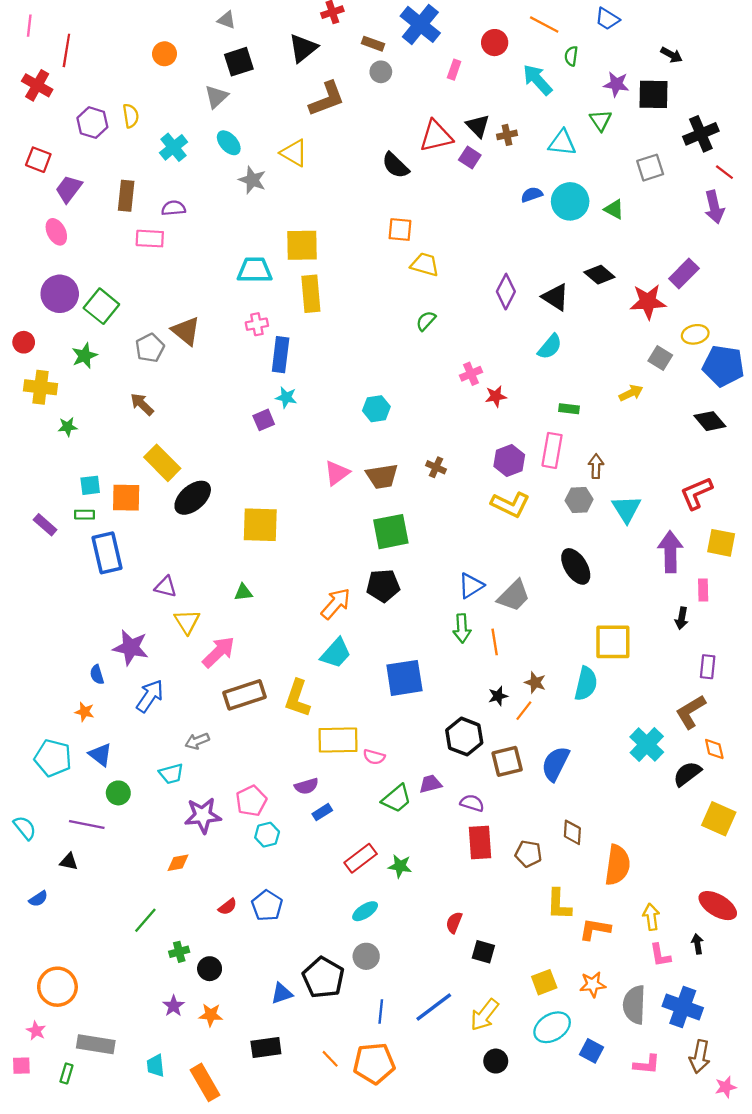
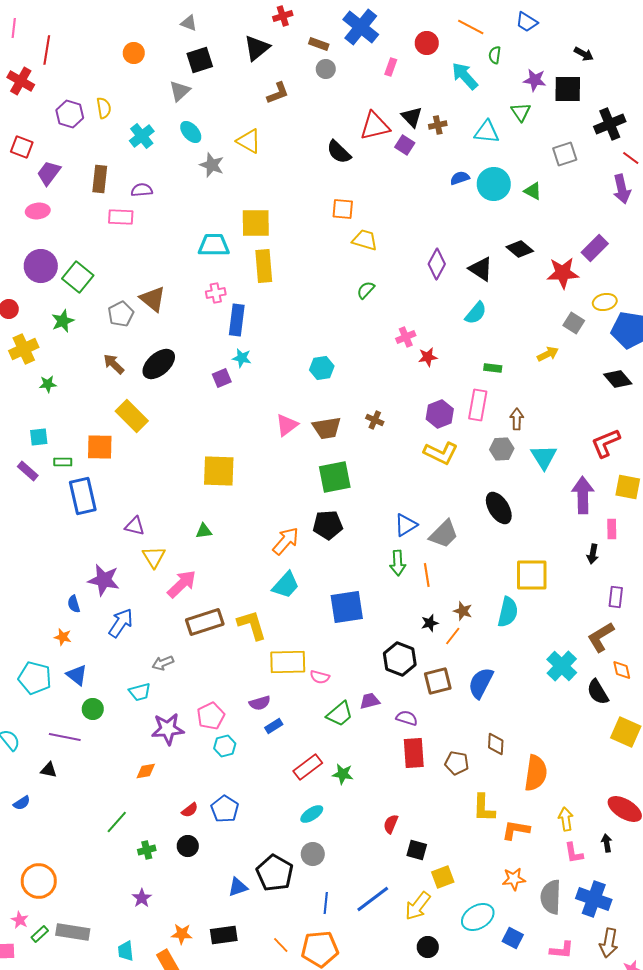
brown L-shape: (327, 99) -> (278, 93), size x0.7
pink ellipse: (56, 232) -> (38, 211), turned -70
yellow cross: (41, 387) -> (24, 349), turned -32
cyan square: (90, 485) -> (39, 437), moved
black ellipse: (193, 498) -> (159, 364), moved
yellow L-shape: (297, 698) -> (252, 625), turned 144
black semicircle: (687, 774) -> (598, 692), turned -84
black circle: (210, 969) -> (188, 846), moved
yellow square: (544, 982) -> (443, 877), moved
orange star: (211, 1015) -> (182, 934), moved
green rectangle: (66, 1073) -> (40, 934), moved, turned 30

